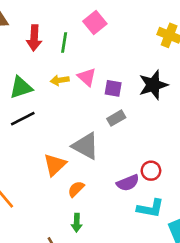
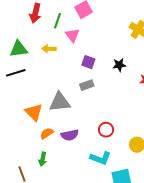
pink triangle: (87, 77) -> (72, 35), moved
black star: (153, 85) -> (119, 65), size x0.6
gray triangle: (86, 146) -> (60, 102), turned -45
orange triangle: (55, 165) -> (34, 112), turned -42
purple semicircle: (128, 183) -> (70, 135), moved

